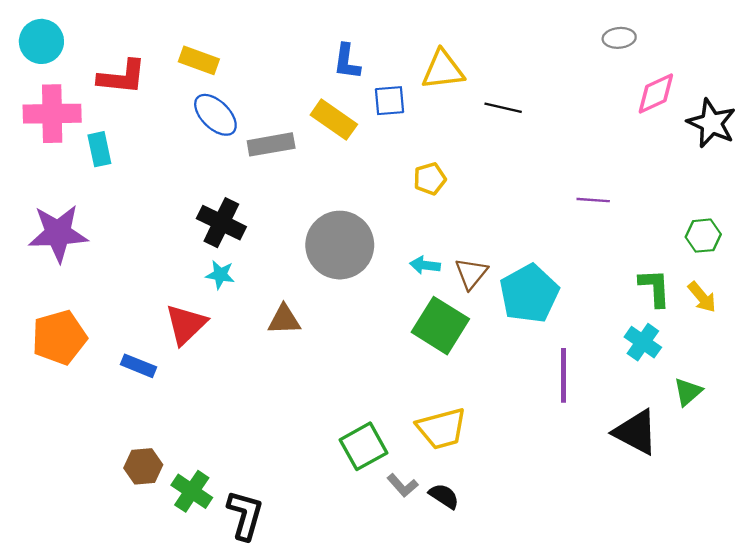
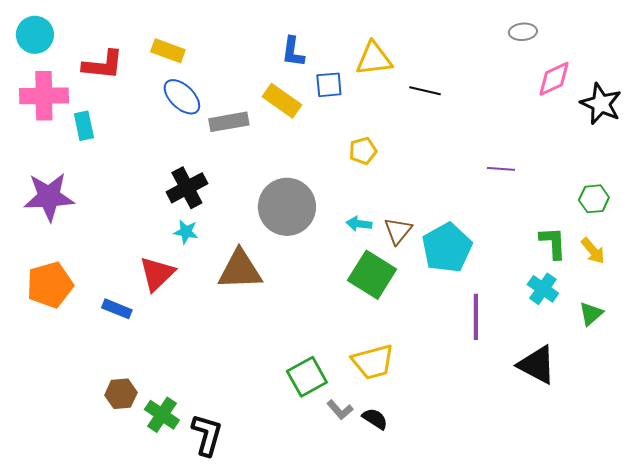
black cross: (221, 223) -> (187, 188), turned 36
brown triangle: (284, 320) -> (240, 270), size x1.6
green triangle: (688, 392) -> (591, 314), moved

